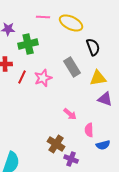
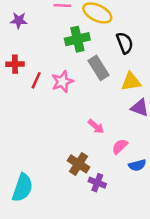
green cross: (28, 44) -> (77, 39), moved
pink semicircle: (89, 130) -> (120, 146), turned 48

